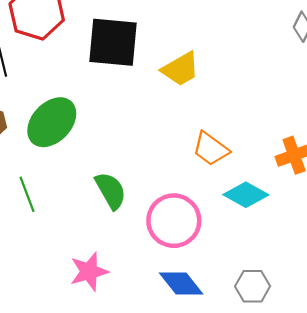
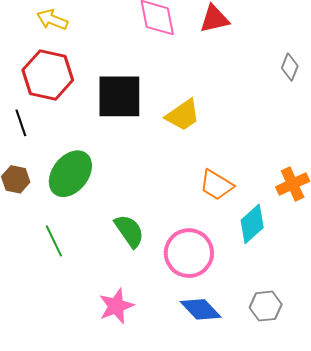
cyan diamond: (246, 195) -> (252, 224), turned -66

